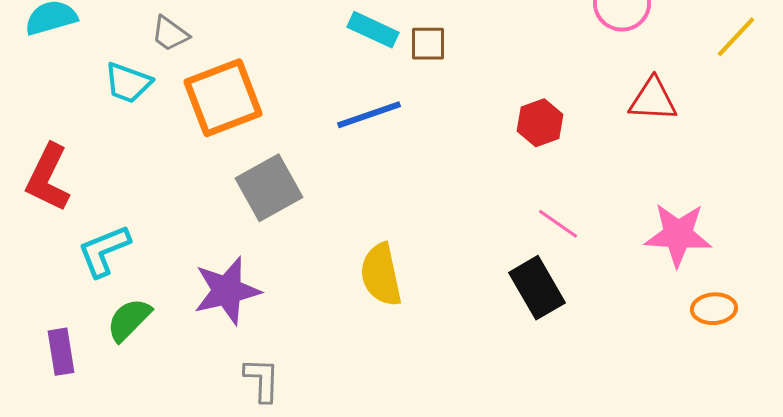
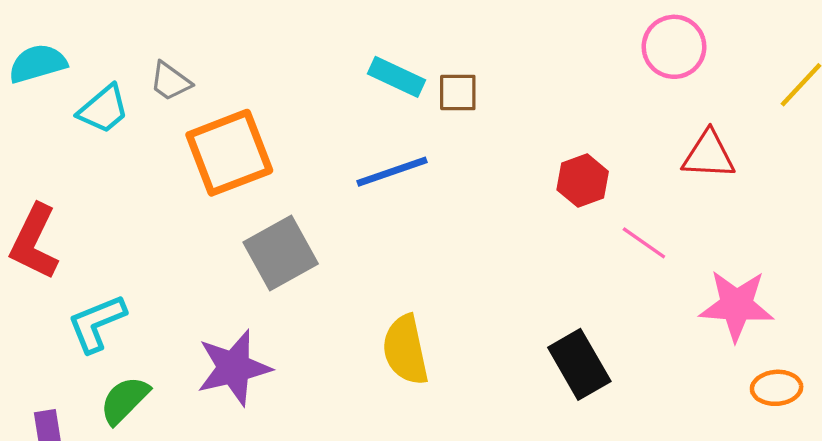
cyan trapezoid: (128, 83) -> (103, 109), moved, turned -60
pink line: (558, 224) -> (644, 243), moved

